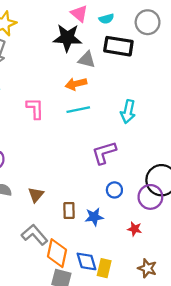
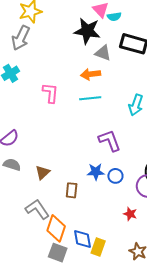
cyan semicircle: (106, 19) -> (114, 17), moved
purple L-shape: (104, 153) -> (110, 141), turned 80
blue star: (94, 217) -> (96, 172), moved

